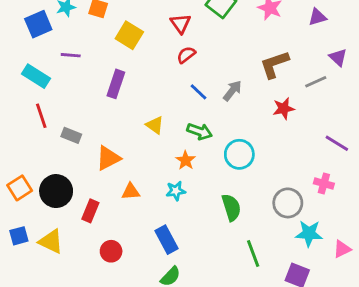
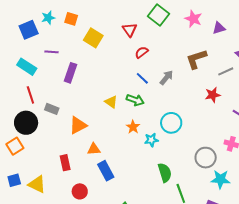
purple triangle: (317, 17) -> (219, 28), moved
red semicircle: (186, 55) -> (142, 52), moved
purple rectangle: (116, 84) -> (71, 73), moved
red star: (284, 108) -> (213, 95), moved
green arrow: (200, 131) -> (135, 100), moved
black circle: (56, 191) -> (26, 123), moved
cyan star: (176, 191) -> (151, 140), moved
green semicircle: (231, 207) -> (165, 173), moved
red rectangle: (90, 211) -> (65, 163), turned -35
blue rectangle: (166, 240) -> (106, 171), moved

